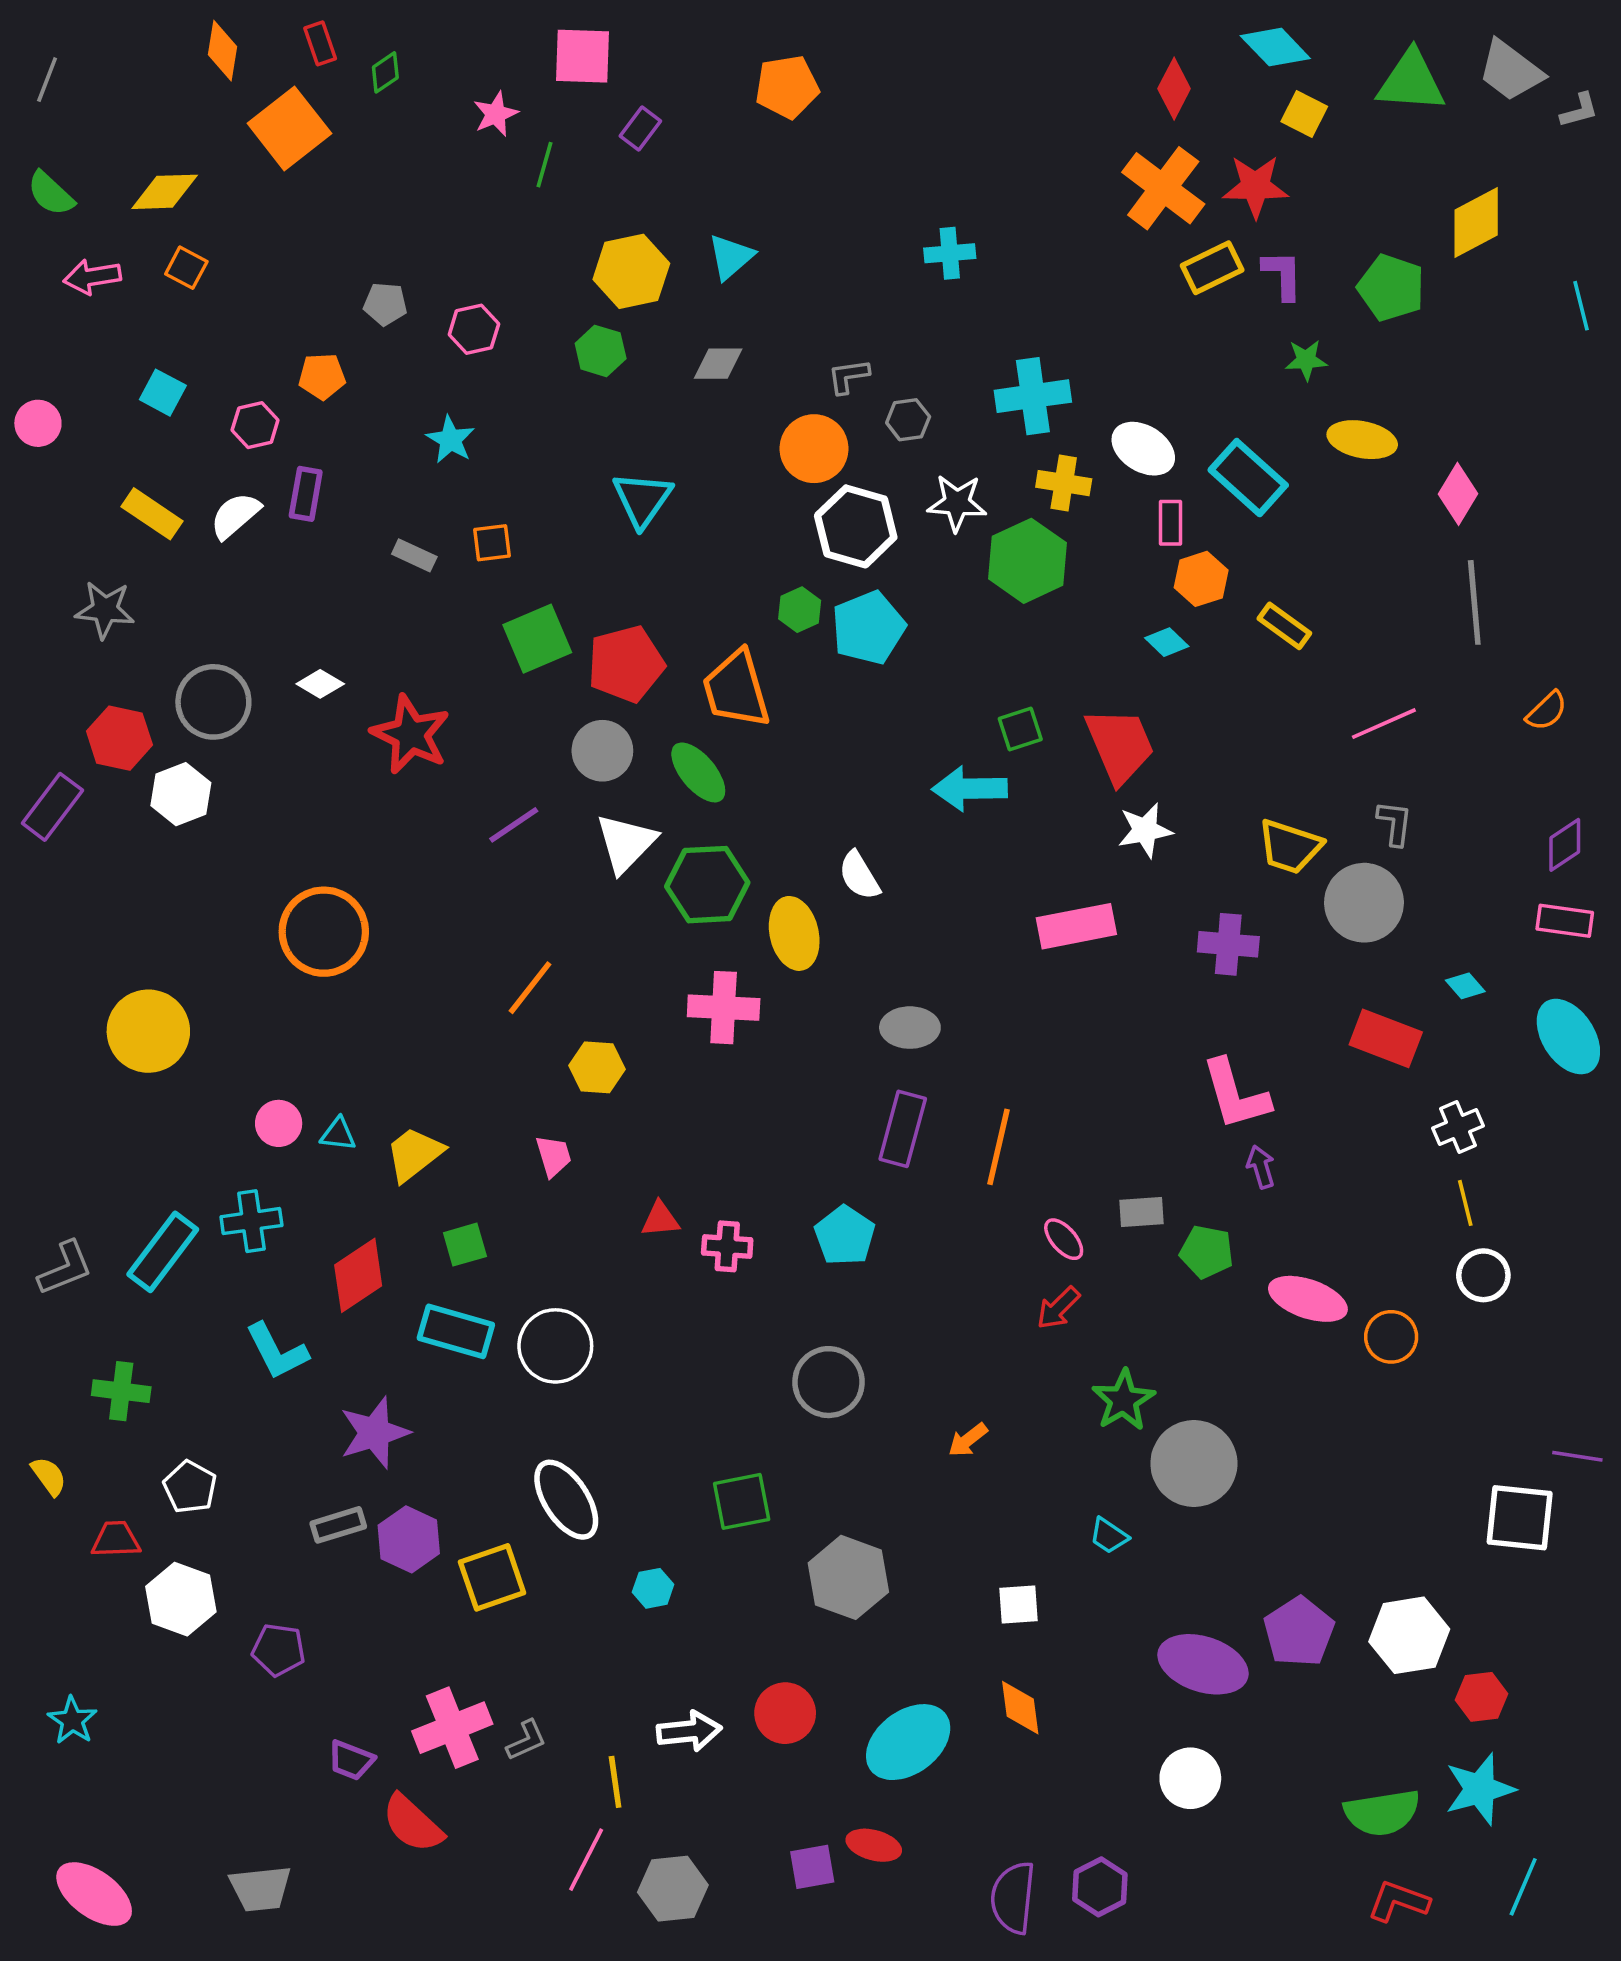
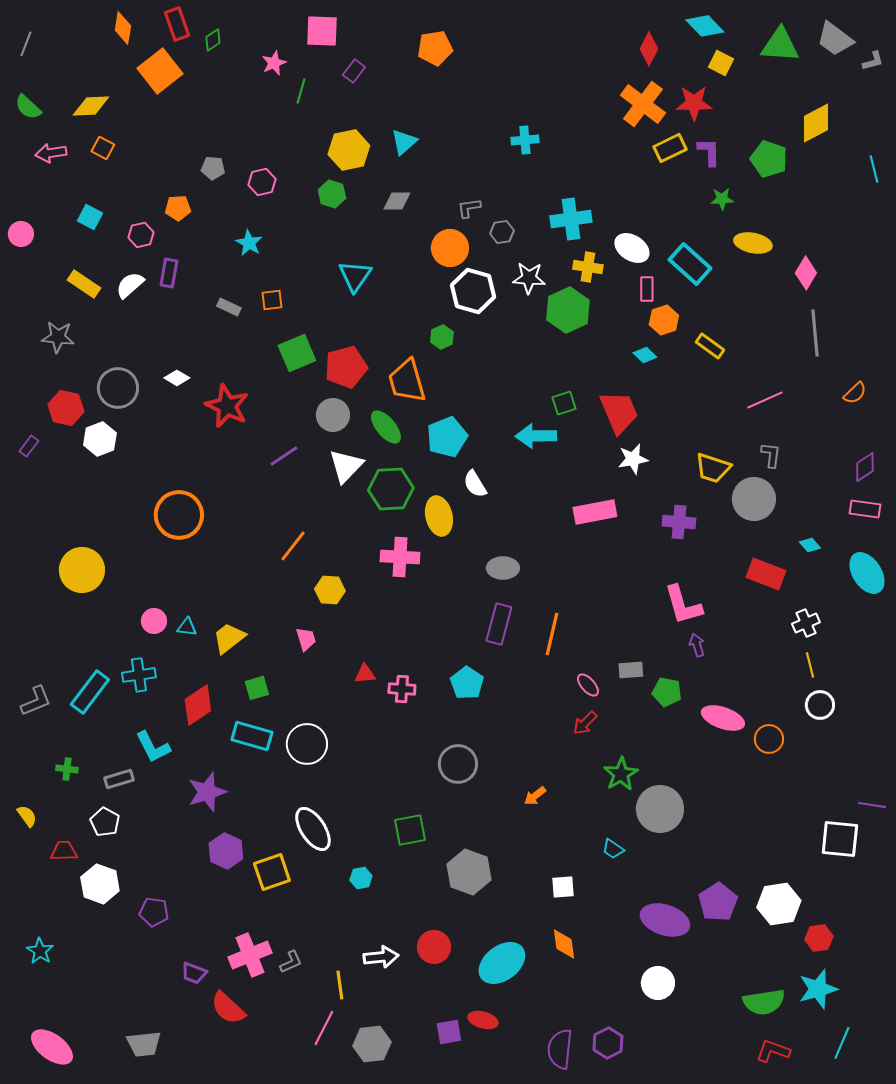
red rectangle: (320, 43) -> (177, 24), size x1.4
cyan pentagon: (868, 628) -> (447, 437), moved
purple rectangle: (52, 807) -> (29, 446), size x0.6
green cross: (121, 1391) -> (67, 769), size x0.7
gray rectangle: (338, 1525) -> (119, 779), moved

